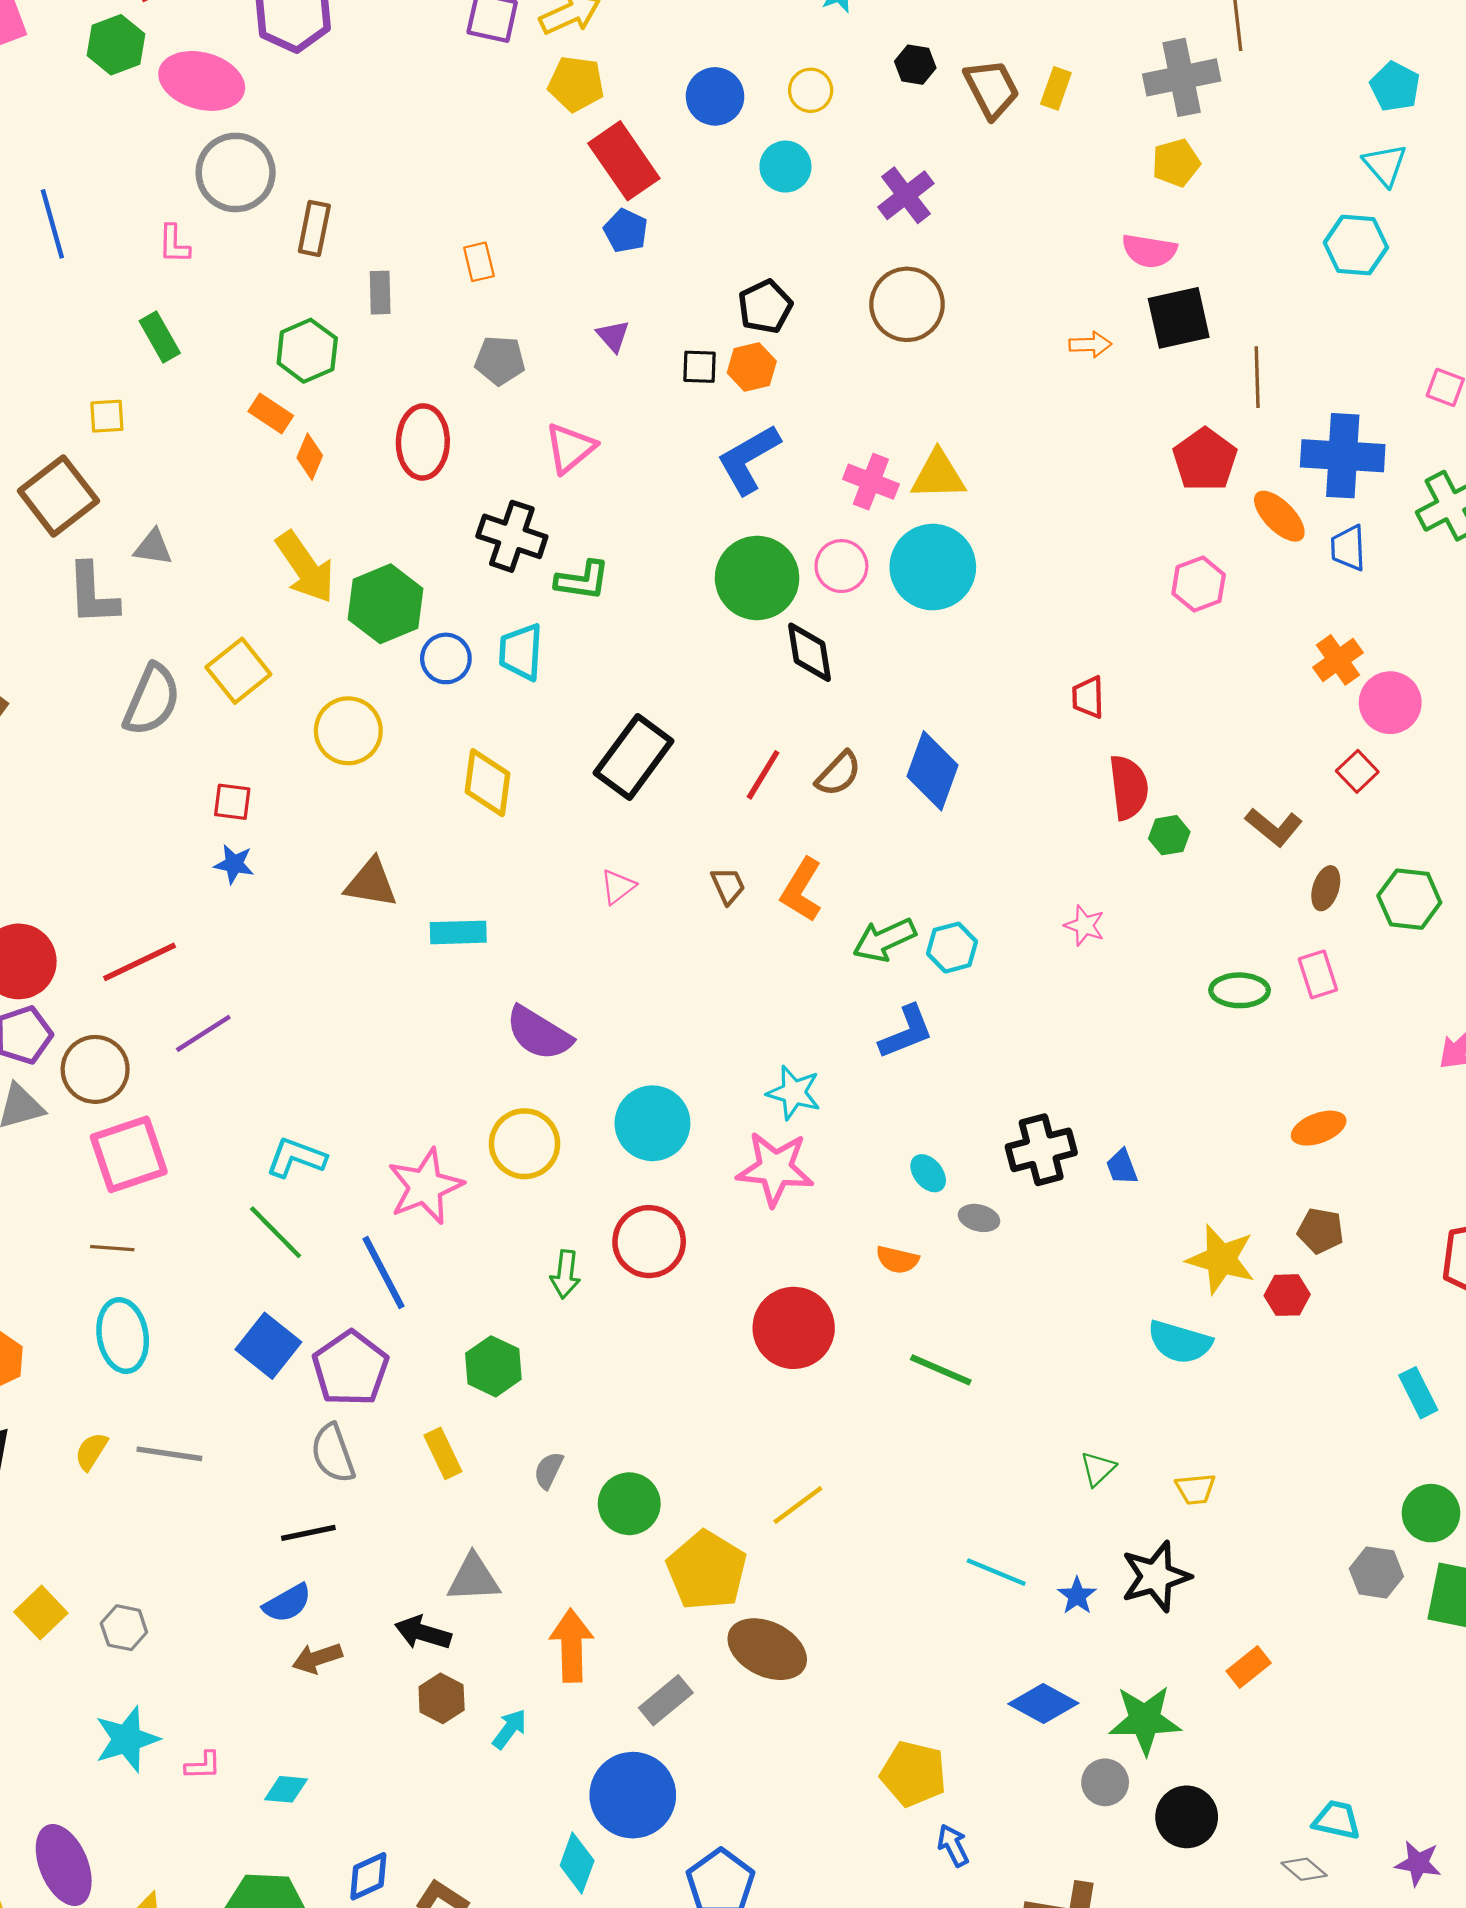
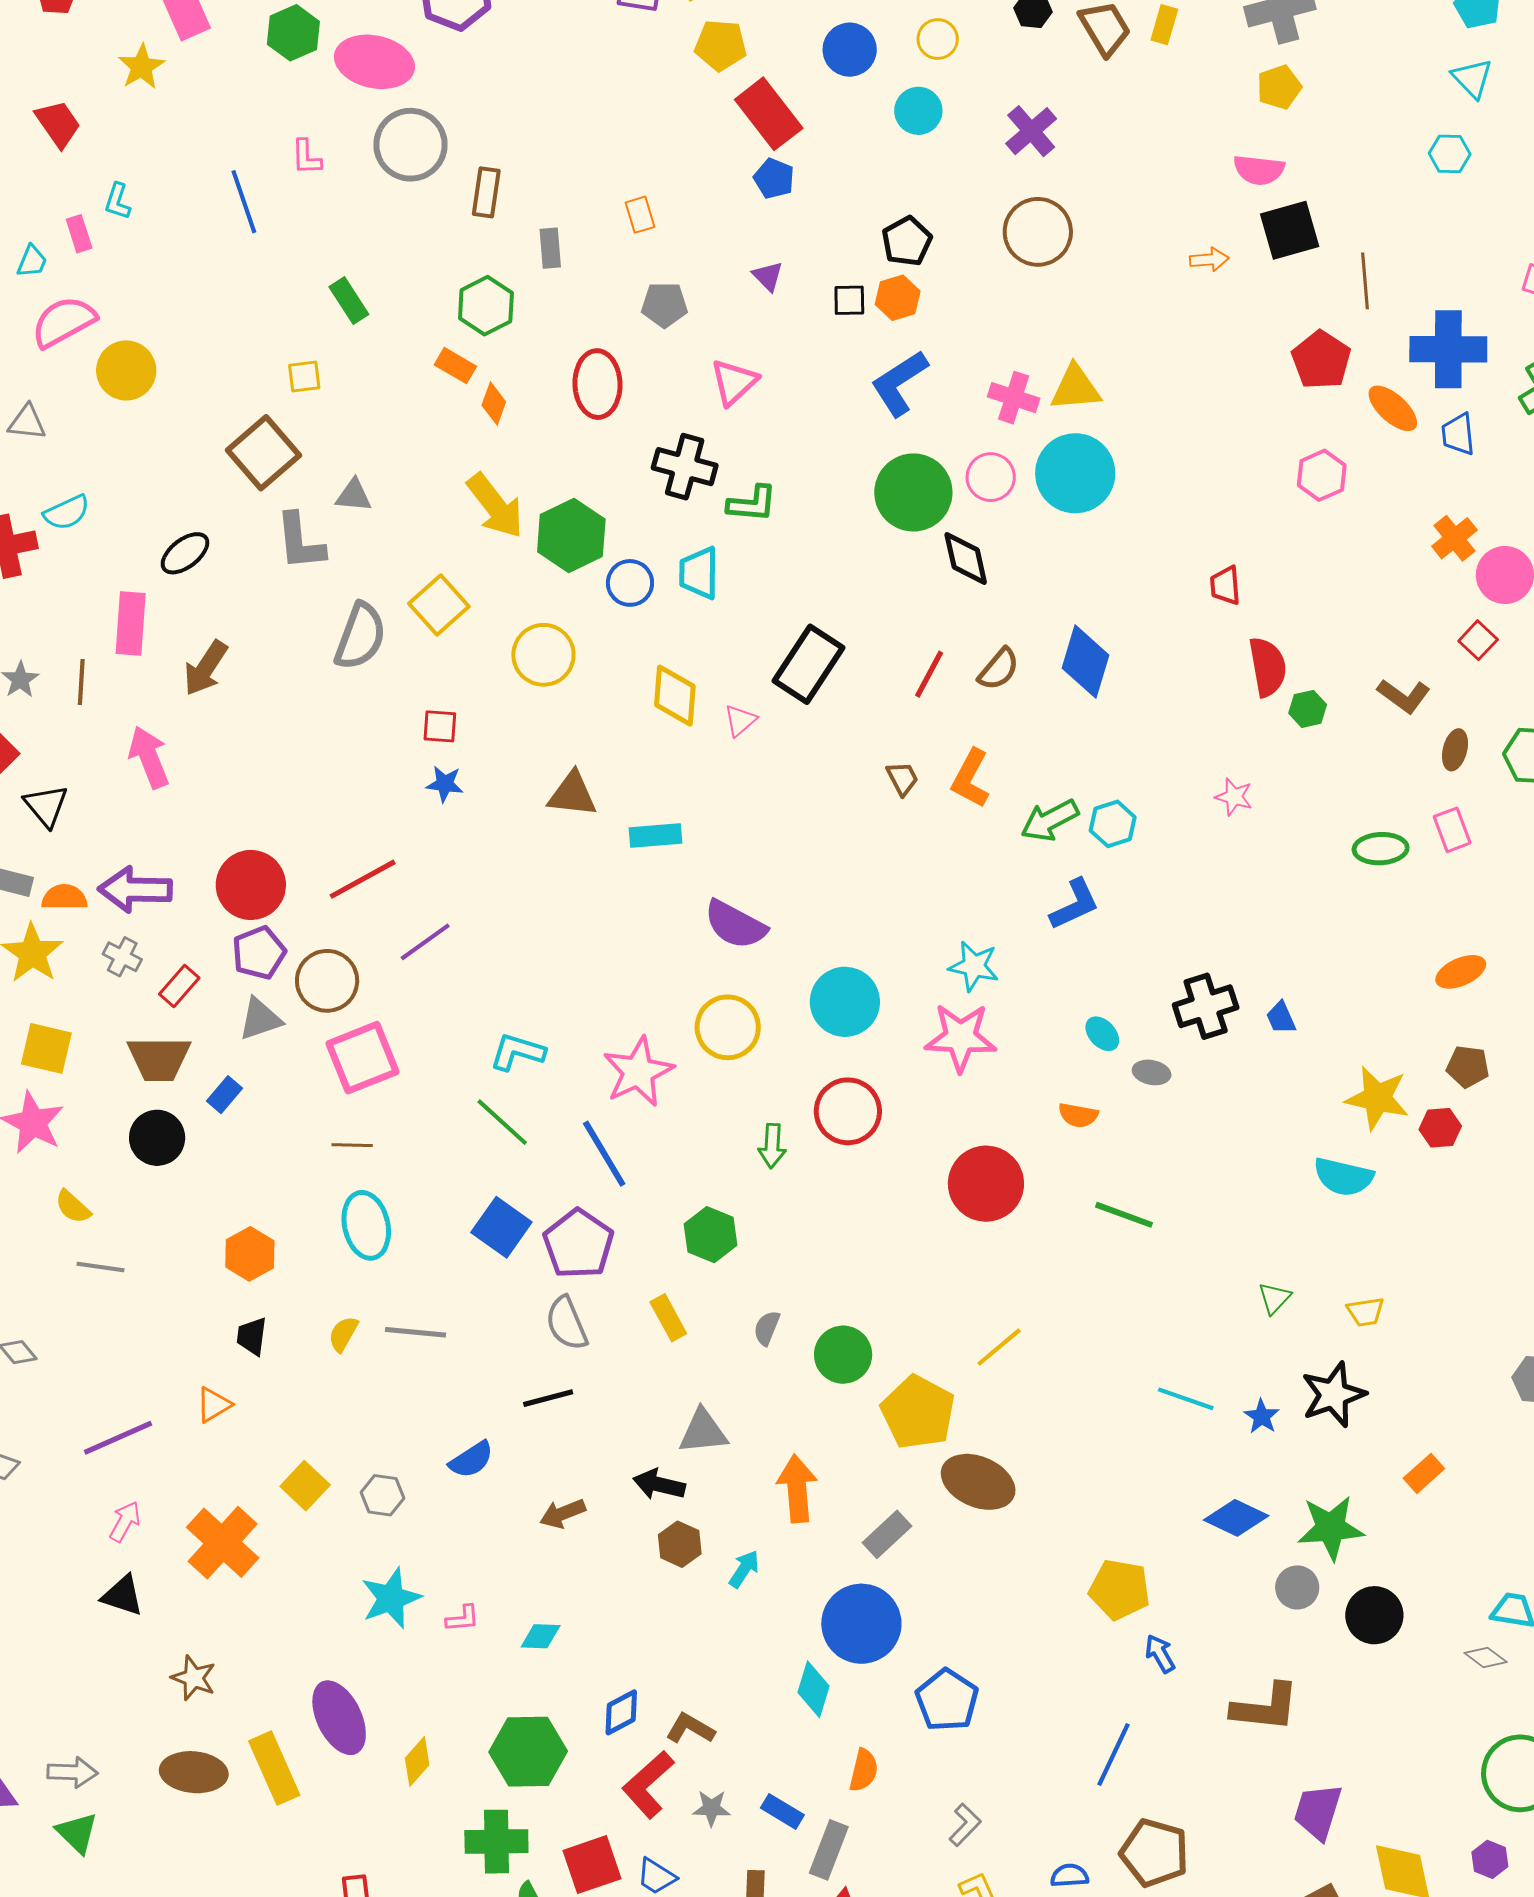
pink L-shape: (174, 244) -> (306, 157), moved
cyan hexagon: (1356, 245) -> (1450, 154), size x0.7
pink triangle: (618, 887) -> (740, 720), moved
blue semicircle: (287, 1603) -> (471, 1460), moved

